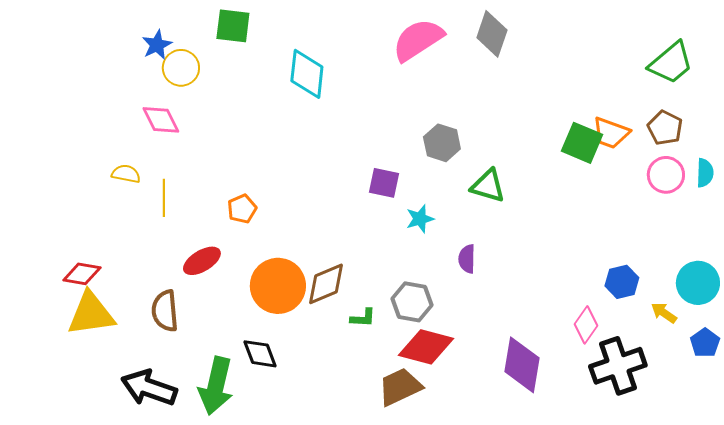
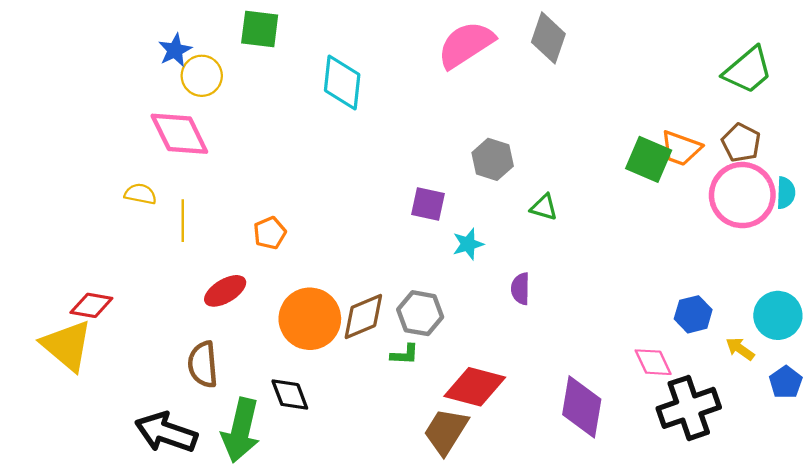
pink diamond: (161, 120) -> (179, 134), size x1.4
pink circle: (666, 175) -> (742, 195), size x1.6
green triangle: (488, 186) -> (544, 207), size x0.7
gray hexagon: (412, 302) -> (420, 313), moved
brown semicircle: (165, 311) -> (203, 364), moved
yellow triangle: (91, 314) -> (67, 345), moved, turned 48
pink diamond: (586, 325) -> (653, 362), turned -60
brown trapezoid: (400, 387) -> (446, 431), turned -33

